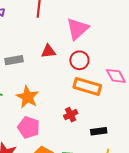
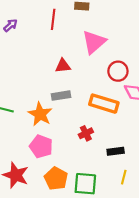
gray rectangle: (14, 60) -> (61, 96), moved
red circle: (79, 60) -> (118, 71), moved

